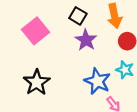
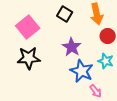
purple star: (86, 40) -> (72, 47), moved
black star: (37, 82) -> (29, 58), moved, turned 30

